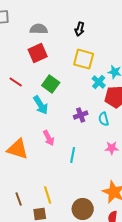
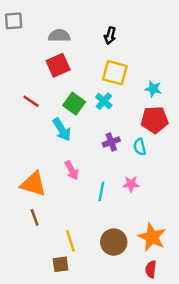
cyan cross: (99, 82) -> (104, 101), moved
pink star: (112, 148) -> (131, 184), moved
brown line: (19, 199) -> (35, 217), moved
brown circle: (83, 209) -> (114, 242), moved

